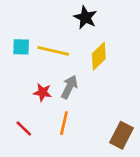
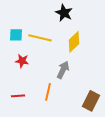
gray arrow: (69, 87) -> (63, 70), moved
red star: (43, 92) -> (22, 61), moved
red line: (24, 129) -> (18, 96), turned -48

